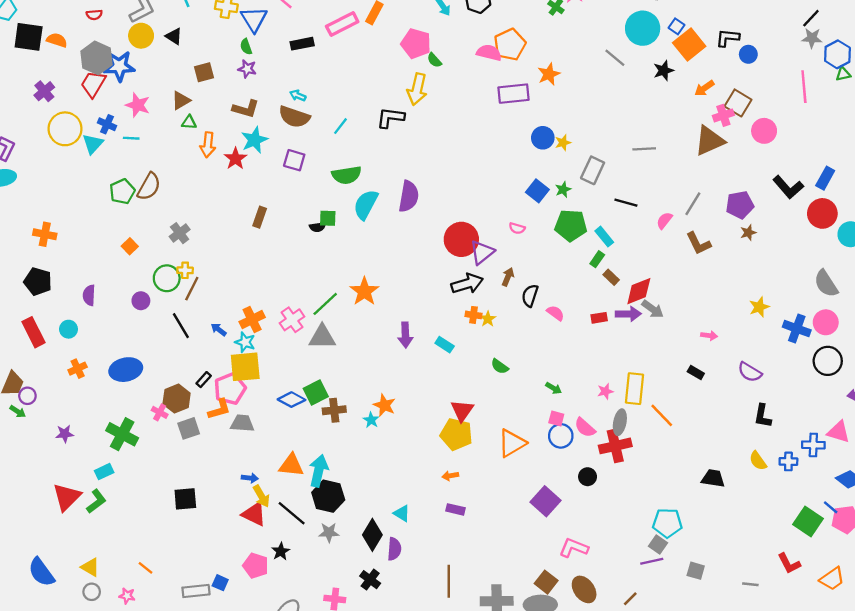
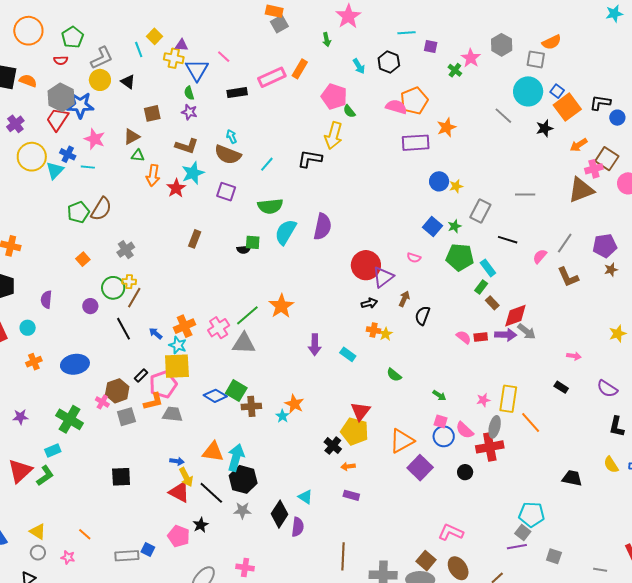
cyan arrow: (298, 95) -> (232, 137), turned 40
black arrow: (467, 284) -> (369, 303), size x0.6
pink semicircle: (555, 313) -> (464, 337), moved
green square: (316, 392) -> (236, 391), turned -35
purple square: (545, 501) -> (420, 468), moved
black cross: (370, 580) -> (333, 446), moved

